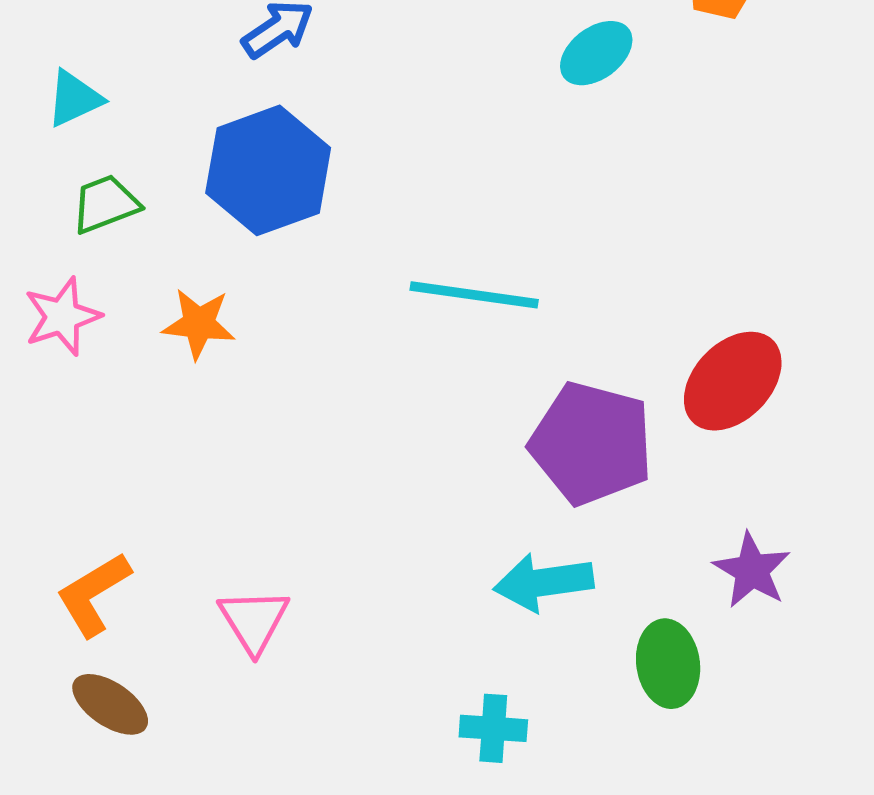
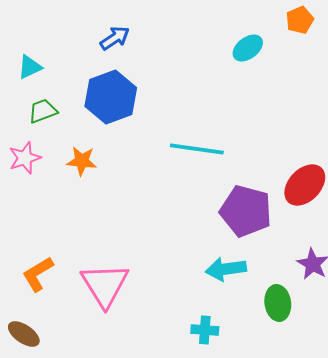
pink triangle: (254, 621) -> (105, 285), size x1.6
brown ellipse: (110, 704) -> (24, 334), moved

